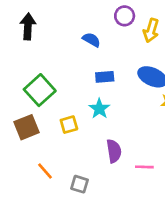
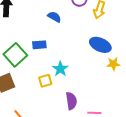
blue rectangle: (105, 77) -> (39, 45), moved
yellow square: (69, 125) -> (45, 81), moved

